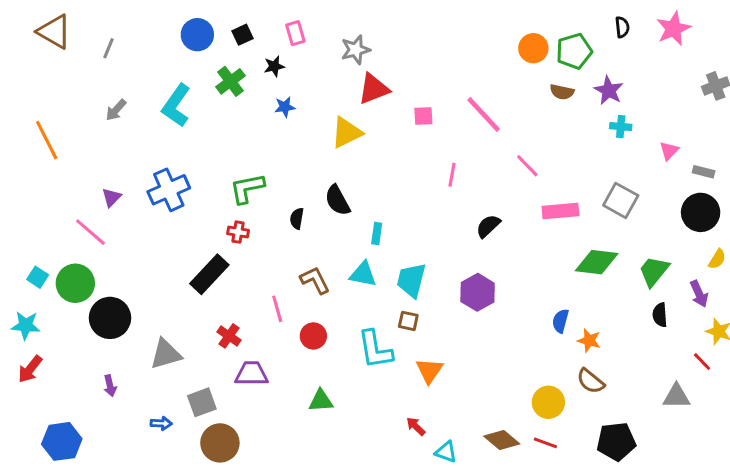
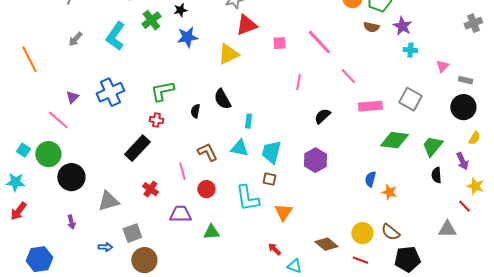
blue star: (285, 107) -> (187, 37), size x1.5
purple trapezoid: (252, 374) -> (180, 214), moved
brown semicircle: (591, 381) -> (390, 232), moved
brown diamond: (502, 440) -> (326, 244), moved

